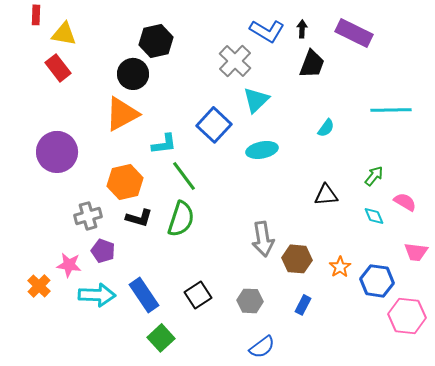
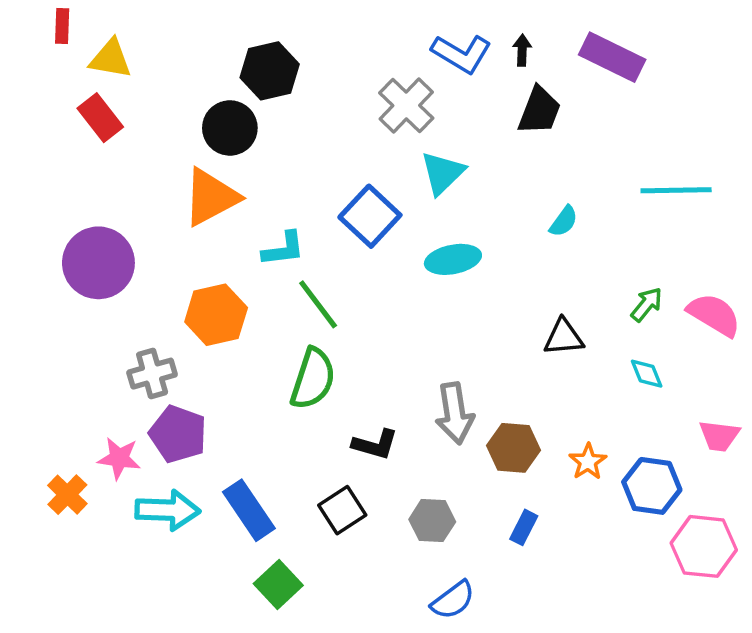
pink semicircle: (405, 202) -> (714, 315), moved, size x1.4
black L-shape: (139, 218) -> (375, 444), moved
purple pentagon: (103, 251) -> (178, 434), size x1.4

